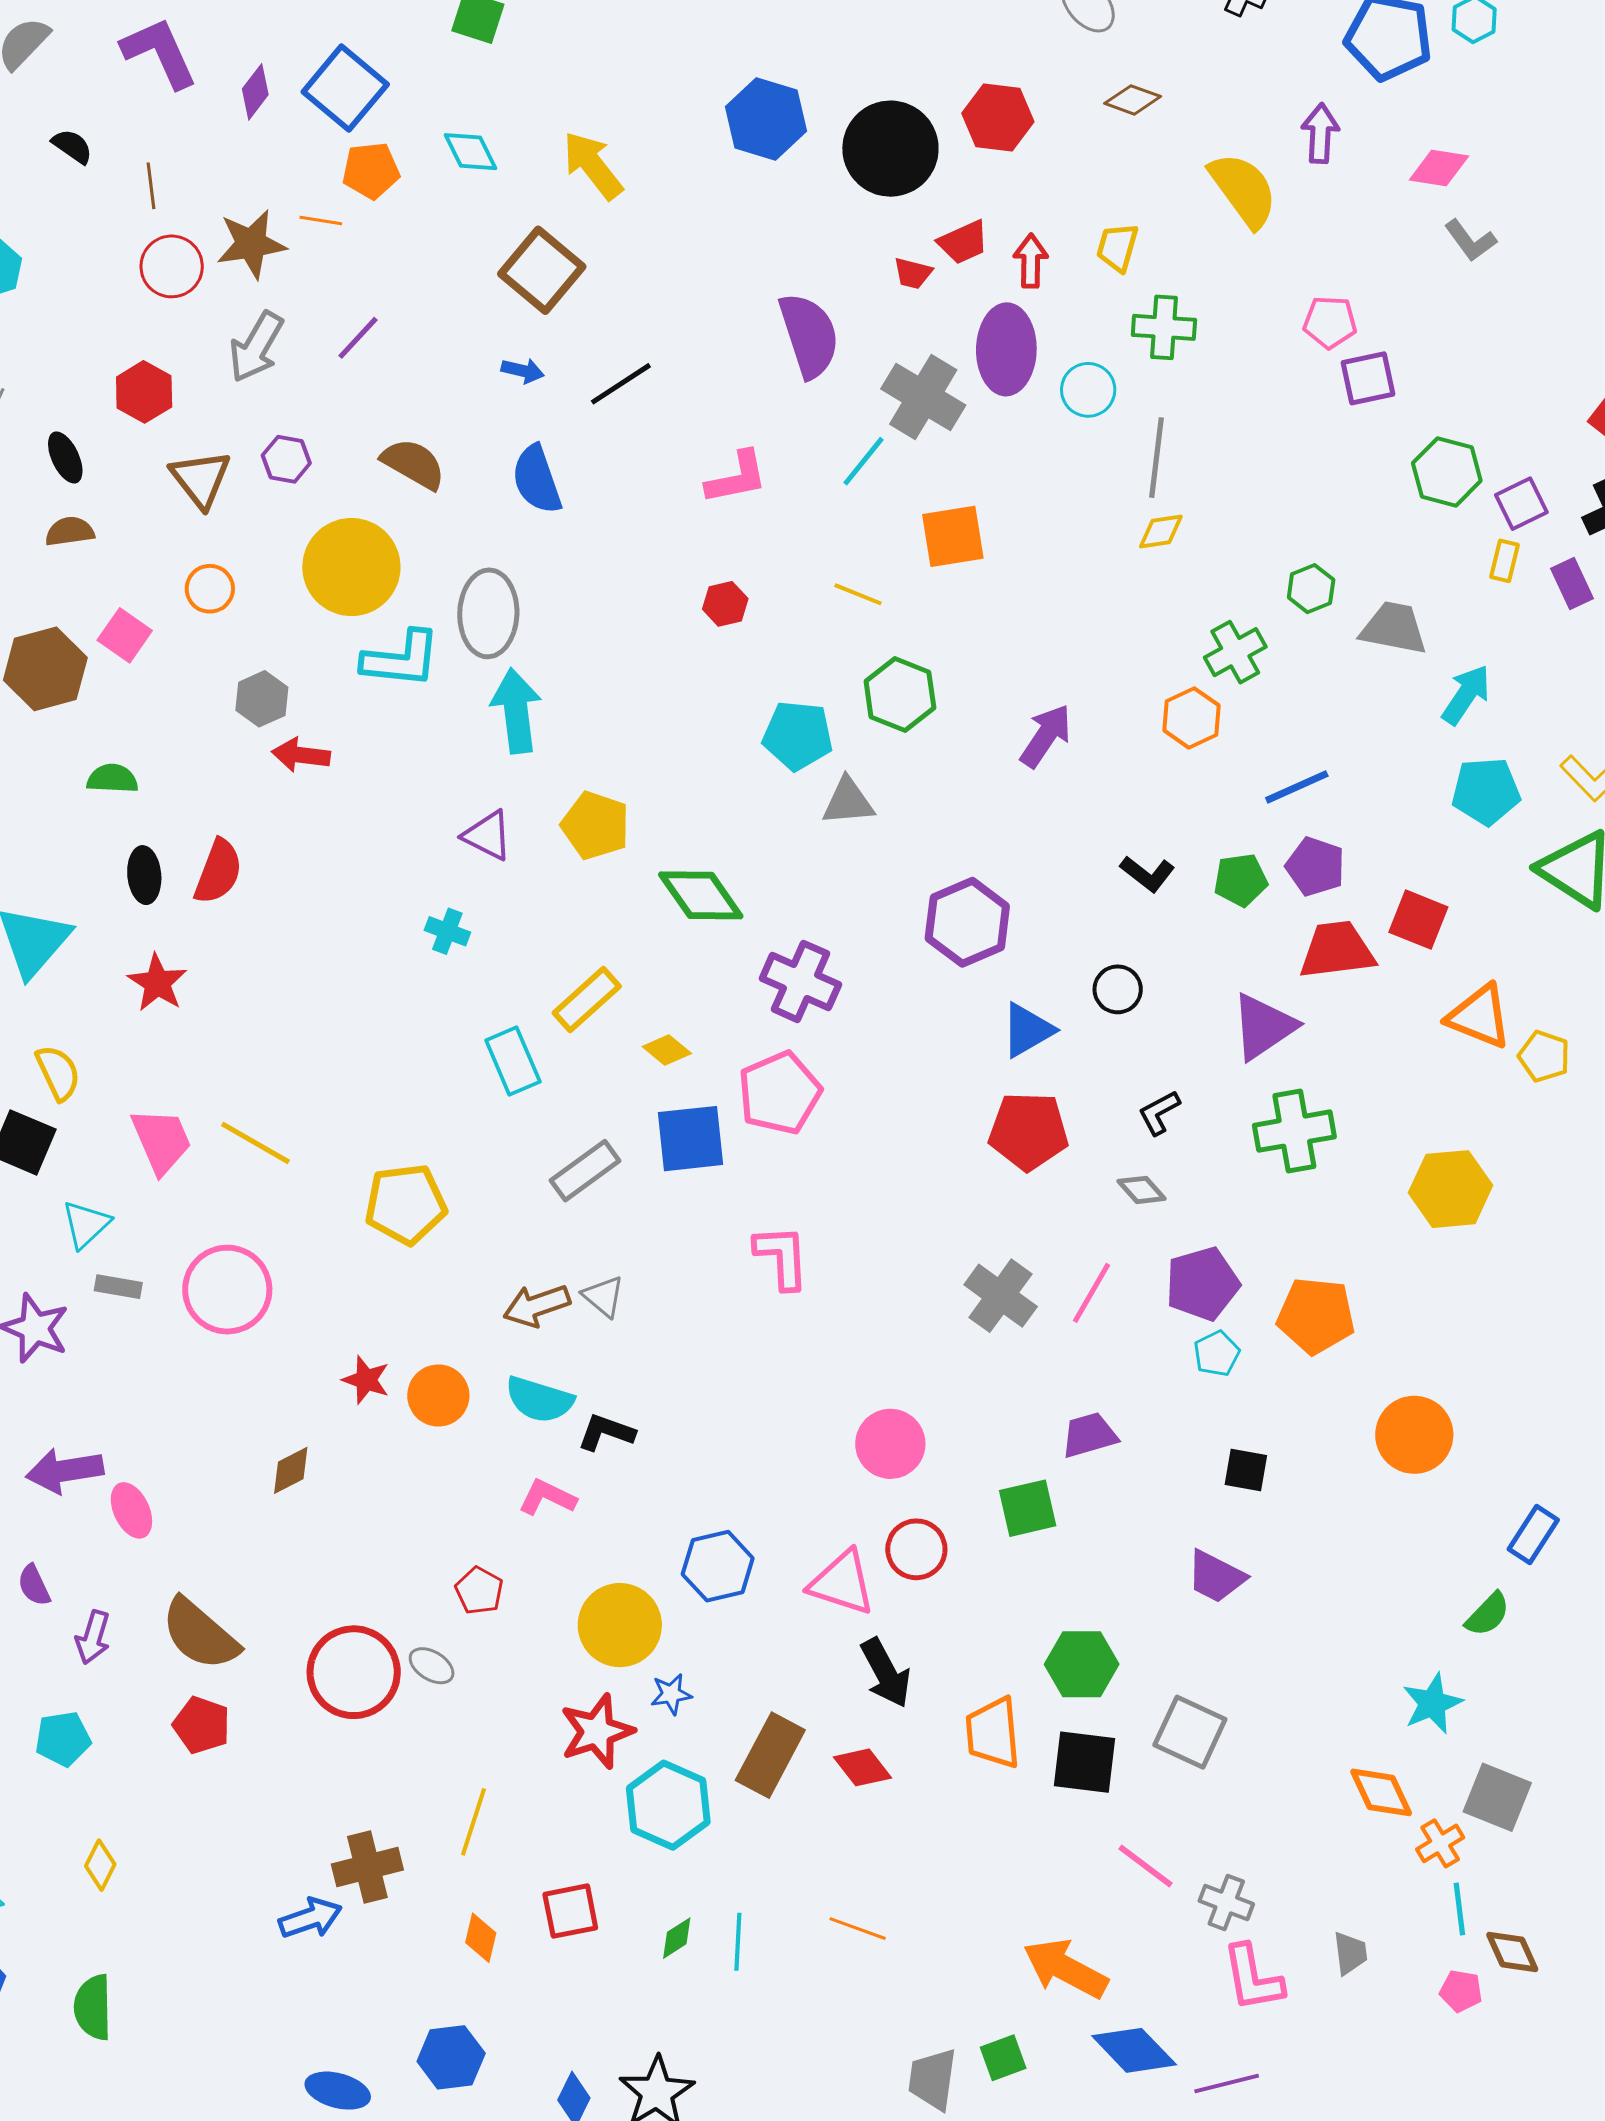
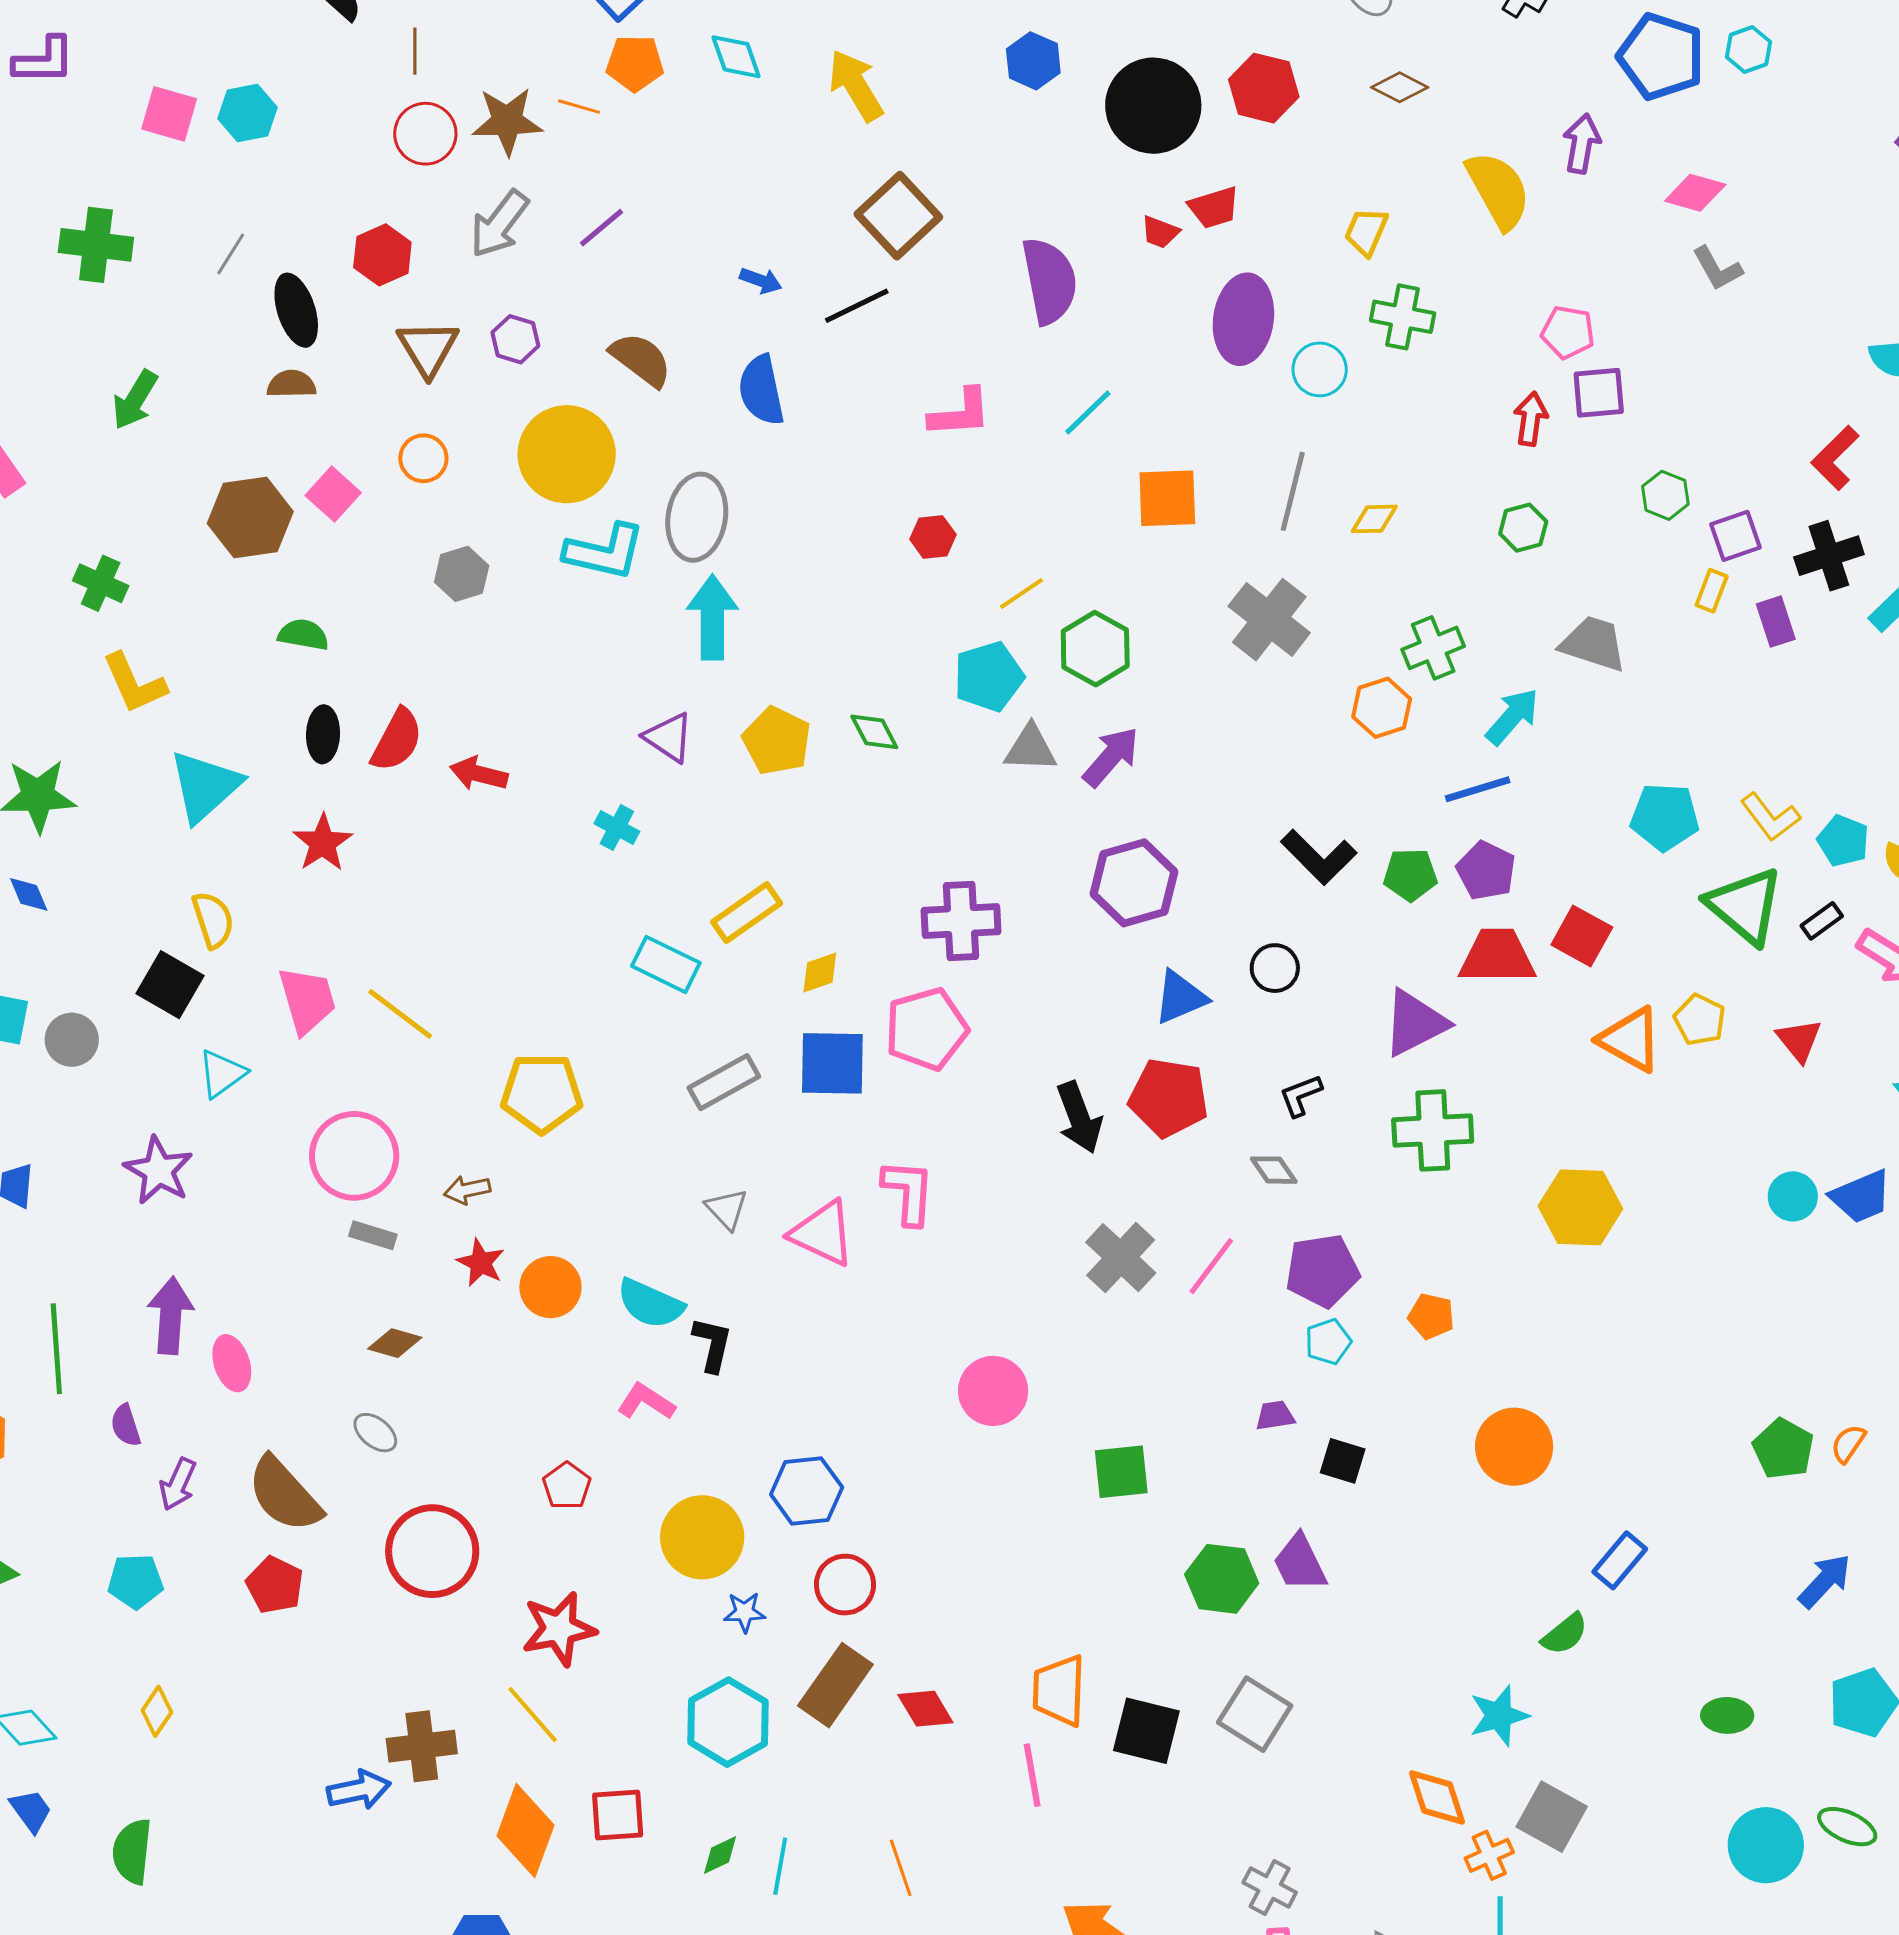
blue hexagon: (766, 119) -> (1033, 61), size x0.7
red arrow: (1031, 261) -> (1531, 419), moved
brown square: (542, 270) -> (898, 216), moved
gray cross: (923, 397) -> (1269, 620), moved
black ellipse: (65, 457) -> (296, 310), size x1.4
gray line: (1156, 458) -> (1293, 491), moved
green hexagon: (1447, 472) -> (1665, 495), size x0.7
green hexagon: (1311, 589) -> (1523, 528), moved
yellow line: (858, 594) -> (1022, 594), moved, turned -63
cyan arrow: (1466, 695) -> (1512, 717), moved
cyan pentagon: (798, 735) -> (989, 677), turned -30
purple arrow: (1046, 736) -> (1111, 757), moved
red arrow: (301, 755) -> (479, 774), moved
black L-shape: (1147, 874) -> (1319, 857), size x1.4
green diamond: (701, 895) -> (874, 732), moved, size x0.6
purple cross: (800, 981) -> (961, 921), turned -34
yellow diamond: (667, 1050) -> (820, 973), turned -66
yellow pentagon: (1544, 1056) -> (1700, 1020), moved
cyan rectangle: (513, 1061) -> (666, 964), turned -48
gray rectangle: (118, 1287) -> (373, 1235), moved
brown arrow: (537, 1306) -> (467, 1190), moved, size x0.7
orange pentagon: (1316, 1316) -> (1431, 1316), size x0.6
black L-shape: (606, 1432) -> (712, 1344), turned 76
purple trapezoid: (1089, 1435) -> (1275, 1416), moved, size x0.7
brown diamond: (291, 1470) -> (395, 1343), turned 36
purple arrow: (65, 1471) -> (170, 1316), turned 96
red circle: (916, 1549) -> (845, 1585), moved
purple trapezoid: (1216, 1577) -> (1300, 1563), turned 30
pink triangle: (842, 1583) -> (823, 1233), moved
green hexagon: (1082, 1664) -> (1222, 1579), moved
gray ellipse: (432, 1666) -> (375, 1433), moved
black arrow: (886, 1673) -> (1079, 1117), moved
red star: (597, 1732) -> (559, 1629), moved
yellow line: (474, 1822) -> (533, 1715), turned -66
pink line: (1146, 1866) -> (1032, 1775), moved, turned 36
orange line: (858, 1929) -> (901, 1868), turned 44
orange diamond: (481, 1938) -> (526, 1830), size x1.8

